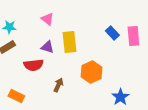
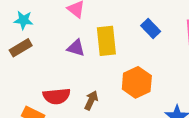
blue rectangle: (112, 33) -> (151, 28), moved
red semicircle: (33, 65) -> (57, 96), moved

